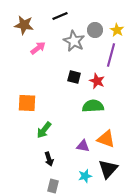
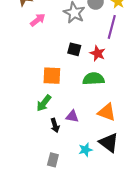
orange square: (27, 103) -> (52, 76), moved
purple triangle: (83, 146) -> (72, 116), moved
black arrow: (49, 159) -> (55, 125), moved
black triangle: (108, 169) -> (109, 143), turned -35

